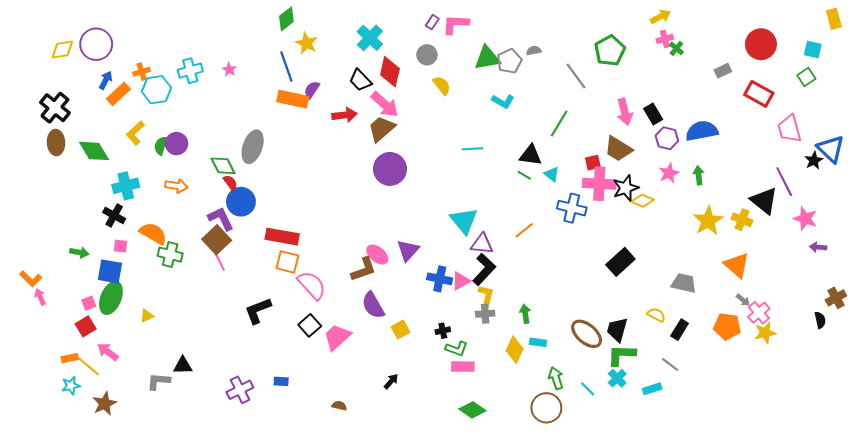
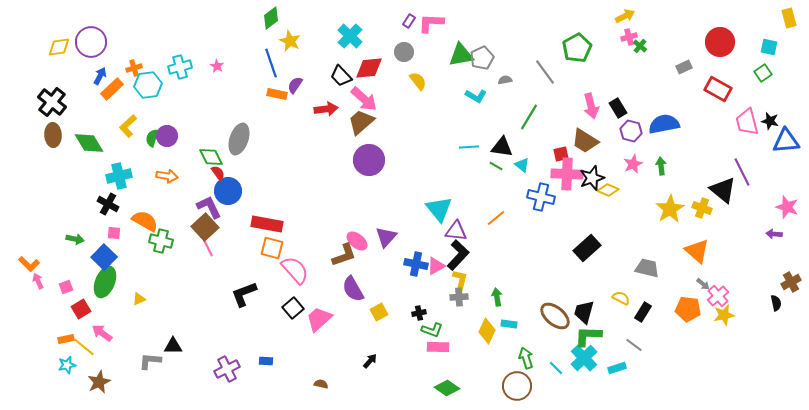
gray semicircle: (534, 51) -> (505, 80), moved
red diamond: (390, 72) -> (369, 68), turned 72
orange rectangle: (293, 99) -> (277, 94), size x0.7
cyan line: (472, 149) -> (469, 147), moved
blue triangle: (831, 149) -> (786, 141), turned -48
black star: (814, 160) -> (770, 121), moved, turned -30
pink star: (805, 219) -> (787, 207), moved
blue square: (110, 271) -> (104, 257), turned 35
pink square: (89, 303) -> (66, 287), moved
cyan cross: (617, 378) -> (584, 358), size x1.5

